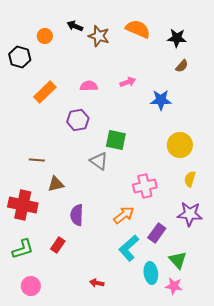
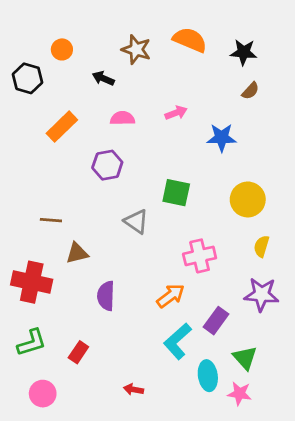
black arrow: (75, 26) -> (103, 78), moved
green square: (116, 140) -> (176, 193), moved
red rectangle: (58, 245) -> (78, 352), moved

